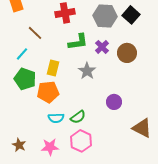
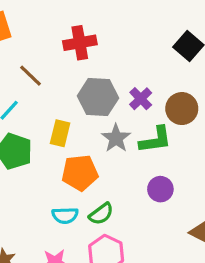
gray hexagon: (105, 16) -> (98, 97), moved
green L-shape: (78, 42) -> (155, 140), moved
orange pentagon: (48, 92) -> (80, 173), moved

